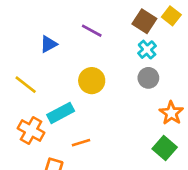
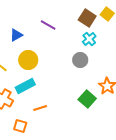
gray circle: (148, 78) -> (80, 60), moved
yellow circle: (92, 81) -> (28, 60), moved
green square: (165, 148) -> (87, 99), moved

